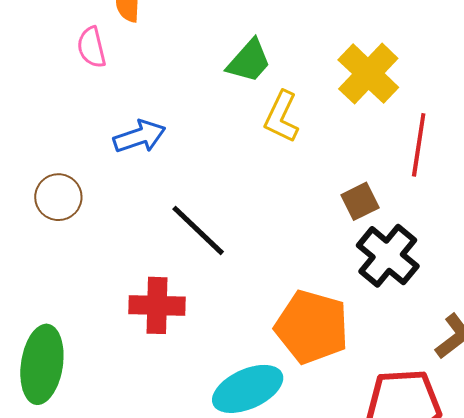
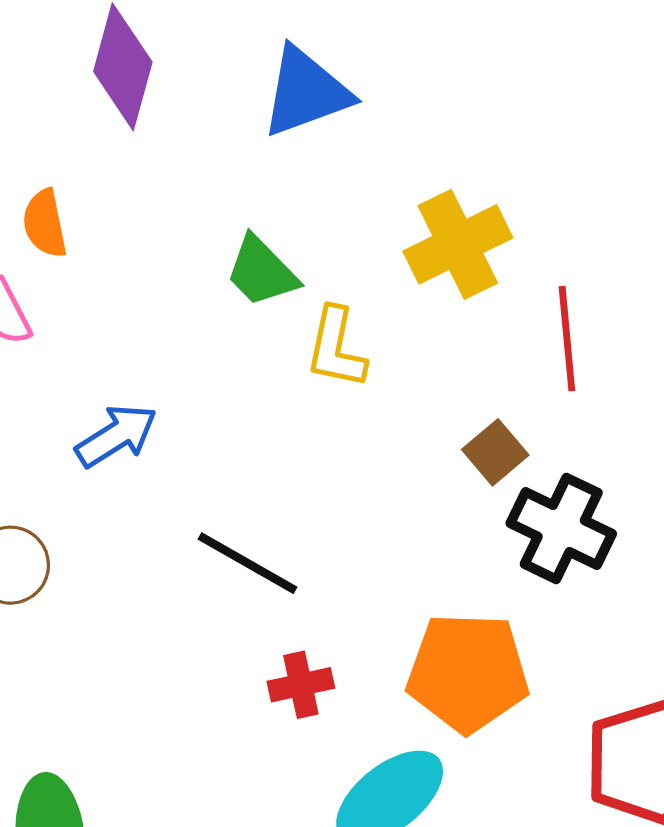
green trapezoid: (249, 61) -> (262, 272), turned 108
yellow cross: (368, 74) -> (458, 244), turned 34
red cross: (157, 305) -> (301, 685), moved, size x0.7

